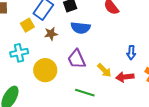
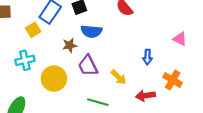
brown star: (51, 34) -> (70, 45), moved
red arrow: (125, 77) -> (145, 96), moved

